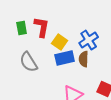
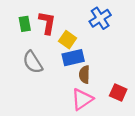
blue cross: (89, 40) -> (100, 18), moved
brown semicircle: (84, 59) -> (84, 75), moved

